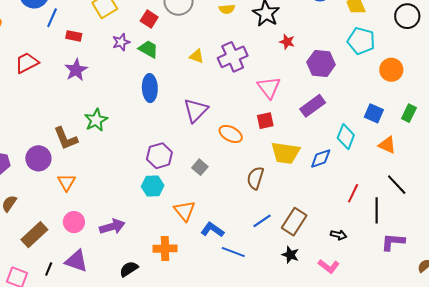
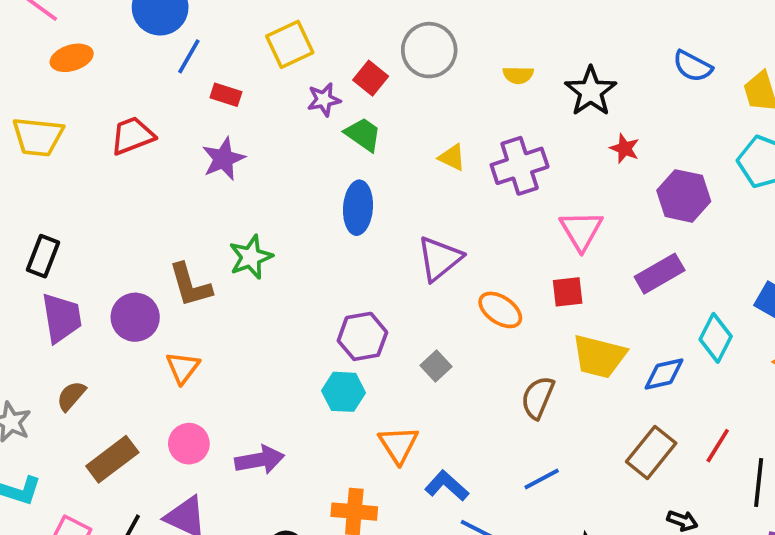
purple star: (121, 42) -> (324, 100), moved
brown rectangle: (294, 222) -> (651, 452), moved

